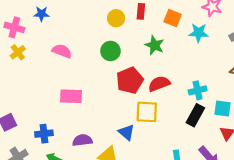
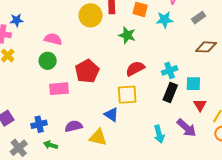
blue star: (41, 14) -> (17, 20), moved
yellow circle: (116, 18) -> (91, 15), size x1.5
pink semicircle: (62, 51) -> (53, 39), moved
green circle: (110, 51) -> (48, 61), moved
red pentagon: (130, 80) -> (87, 71), moved

